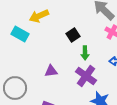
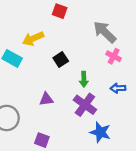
black square: (73, 35) -> (61, 60), moved

